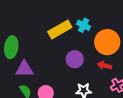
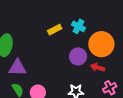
yellow rectangle: (60, 30) -> (55, 30), size x0.6
purple circle: (75, 59) -> (78, 56), moved

